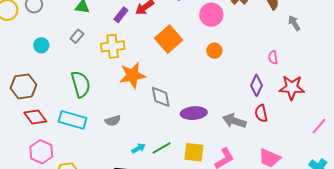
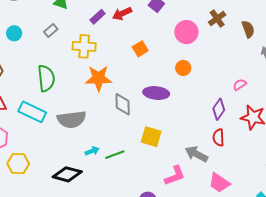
orange square: (169, 39) -> (140, 49), size x0.6
pink semicircle: (273, 57) -> (240, 85), turned 56
purple ellipse: (194, 113) -> (156, 93), moved
gray semicircle: (113, 121) -> (72, 119), size x1.8
gray arrow: (234, 121) -> (196, 154), moved
yellow square: (194, 152) -> (151, 137), moved

